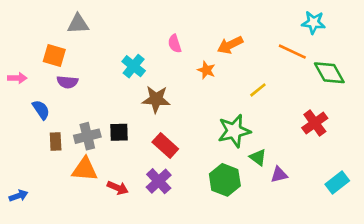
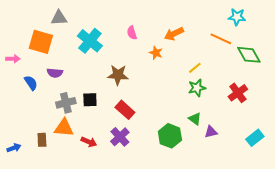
orange square: (54, 56) -> (41, 42), size x1.4
cyan cross: (134, 66) -> (90, 41), moved, size x1.4
purple semicircle: (67, 82) -> (55, 73), moved
green star: (234, 131) -> (197, 88), moved, size x0.7
brown rectangle: (56, 142) -> (42, 140), moved

